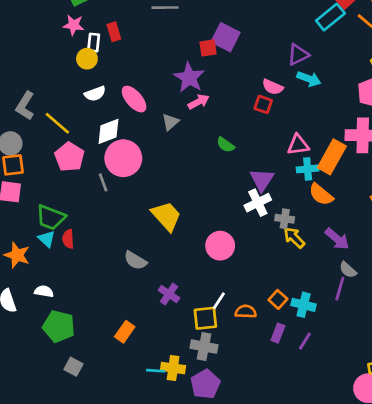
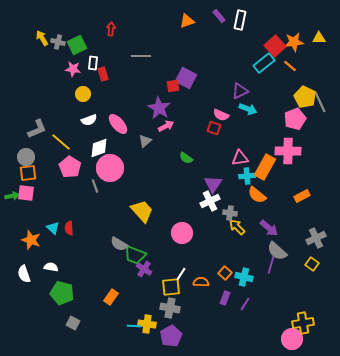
white rectangle: (94, 43) -> (93, 63), moved
gray L-shape: (25, 106) -> (37, 129), turned -145
green trapezoid: (51, 217) -> (135, 255), moved
gray semicircle: (348, 270) -> (277, 251), size x1.5

